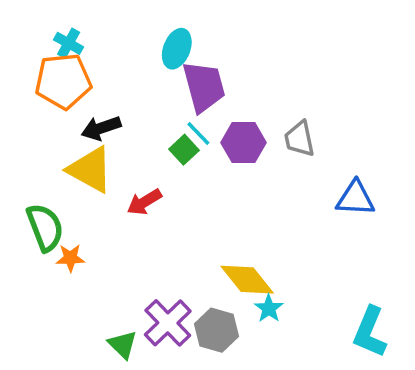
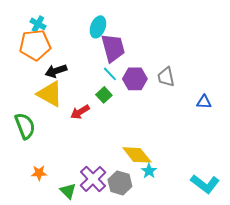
green square: (184, 150) -> (104, 95), moved
blue triangle: (355, 198) -> (204, 102), moved, size x0.7
orange star: (70, 258) -> (39, 173), moved
cyan L-shape: (370, 332) -> (205, 184), turned -76

